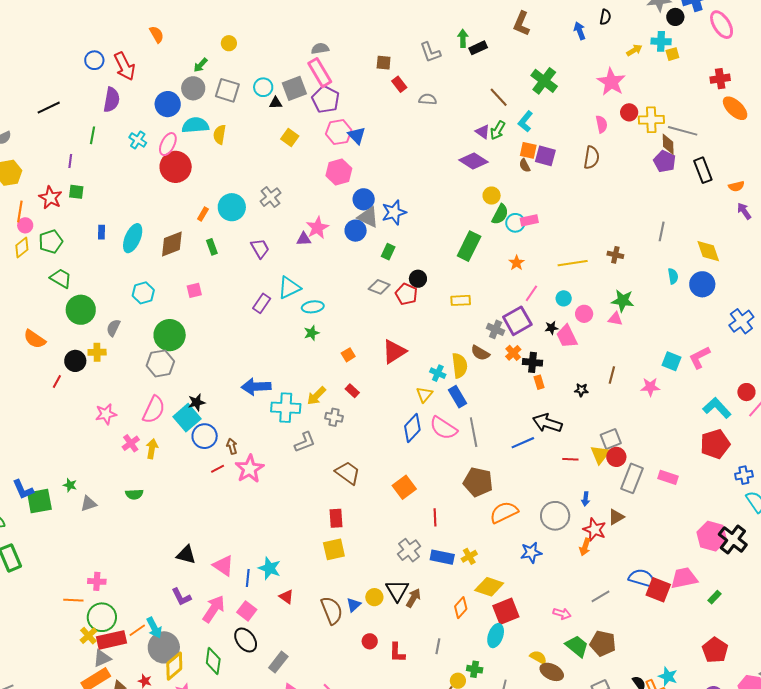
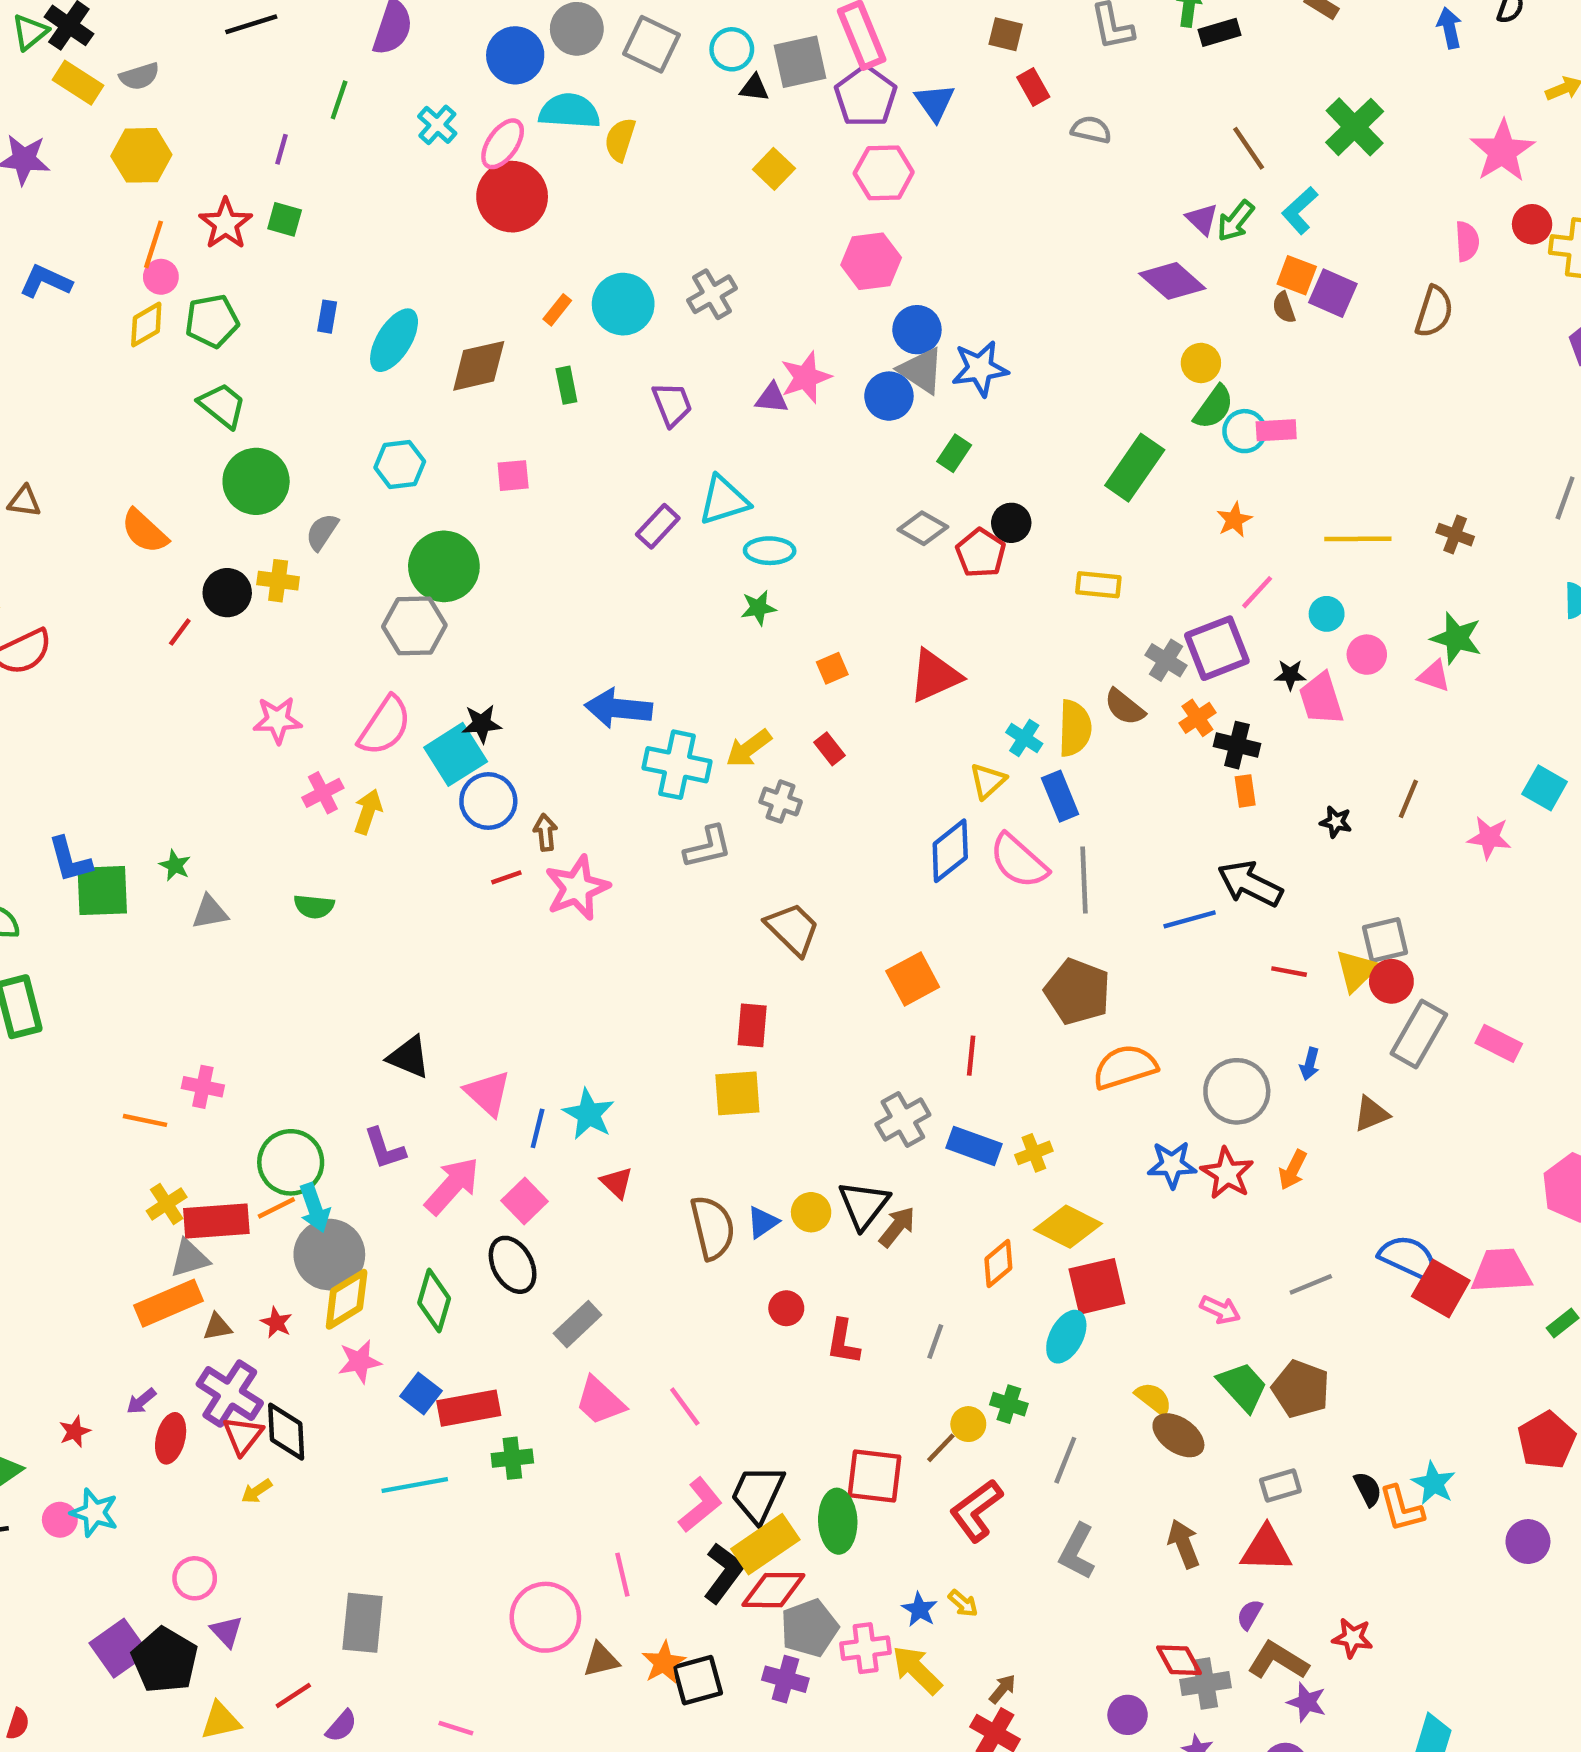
blue triangle: (357, 135) -> (935, 102), moved
red star: (594, 530) -> (1227, 1173), moved
green circle: (102, 617) -> (291, 1162), moved

